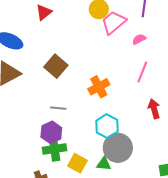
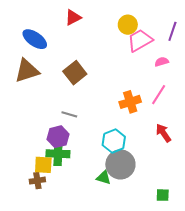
orange cross: (99, 87) -> (130, 102), moved
red arrow: (154, 109) -> (163, 133), turned -30
yellow square: (77, 163) -> (43, 165), moved, turned -36

